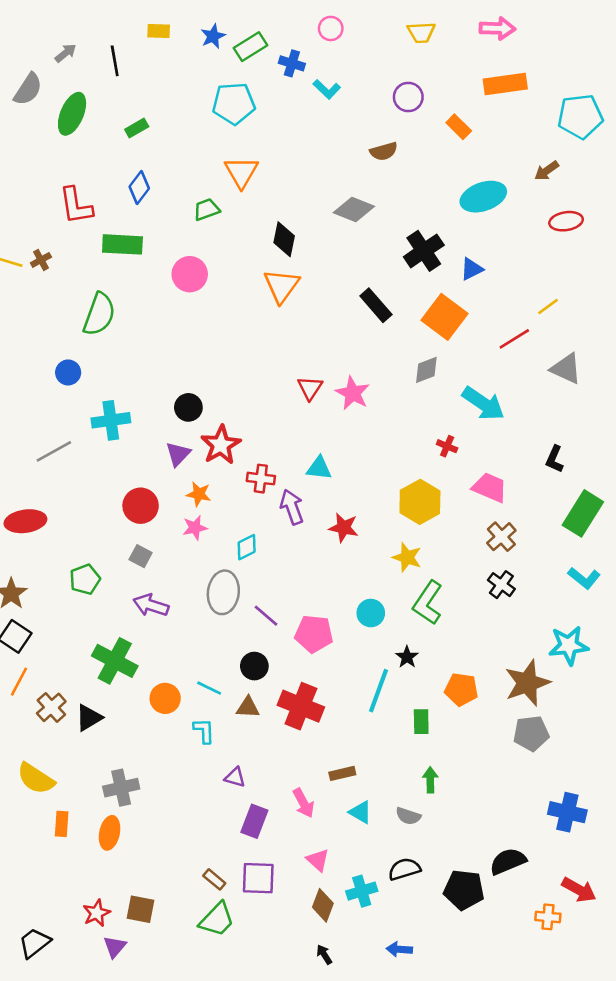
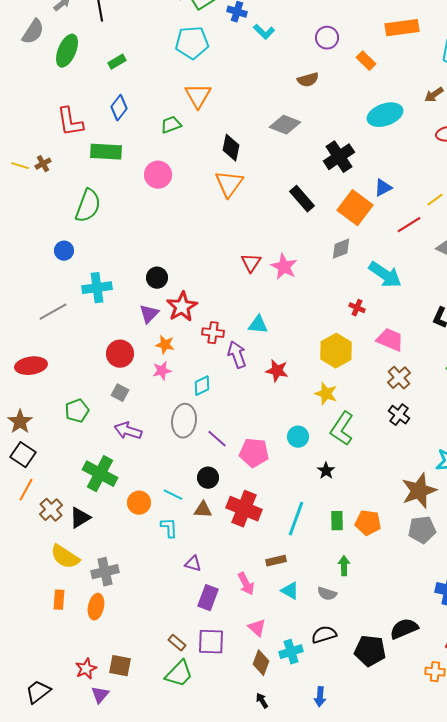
blue triangle: (472, 269) -> (383, 188), moved
orange pentagon: (461, 689) -> (368, 523), moved
cyan line: (379, 691) -> (296, 519), moved
yellow semicircle: (36, 779) -> (65, 557), moved
blue arrow: (399, 949) -> (320, 697), turned -90

